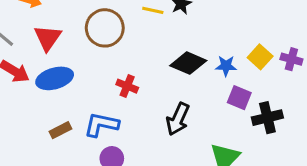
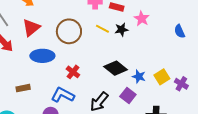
blue ellipse: (55, 78) -> (42, 56), moved
purple square: (239, 98) -> (128, 96), moved
blue L-shape: (101, 125) -> (63, 95), moved

